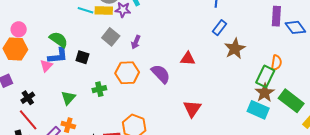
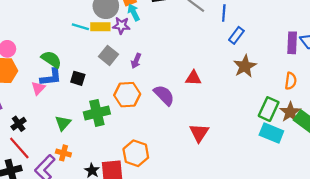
purple rectangle: (276, 16) -> (292, 43), moved
blue rectangle: (220, 28) -> (236, 35), moved
green rectangle: (265, 76) -> (269, 109), moved
green cross: (99, 89) -> (97, 113), size x1.6
brown star: (265, 93) -> (290, 112), moved

